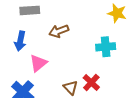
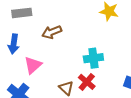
cyan cross: (106, 47) -> (93, 58), moved

